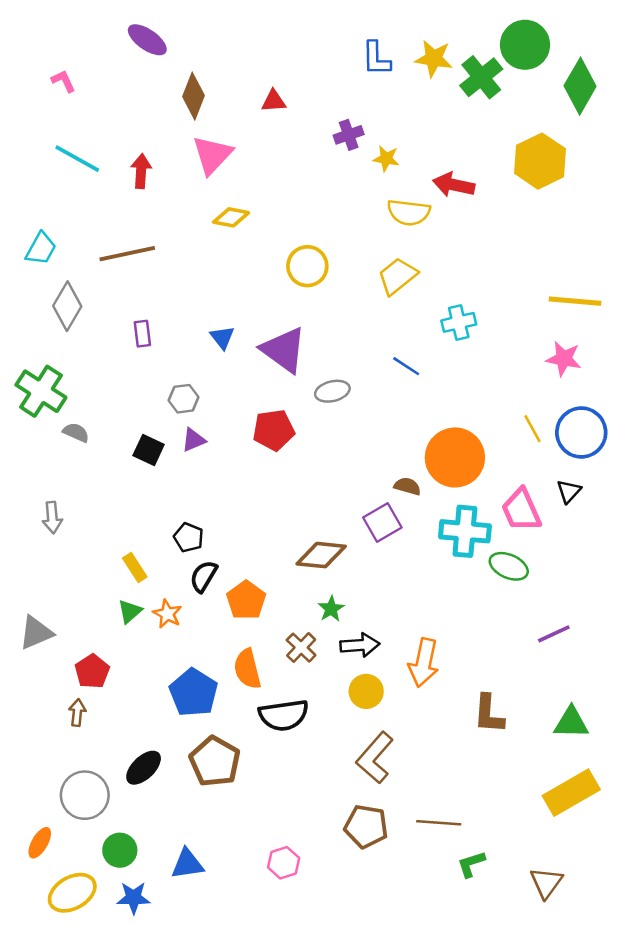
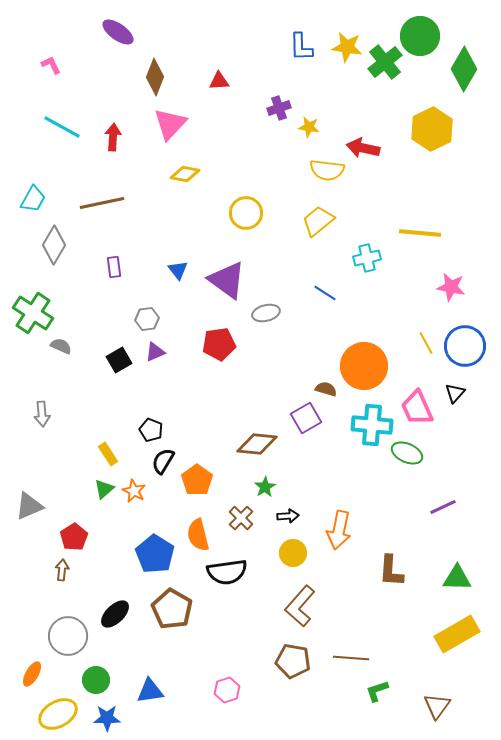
yellow line: (575, 301) -> (420, 233), moved
black square: (149, 450) -> (119, 360), turned 35
black arrow: (360, 645) -> (288, 516), size x0.7

